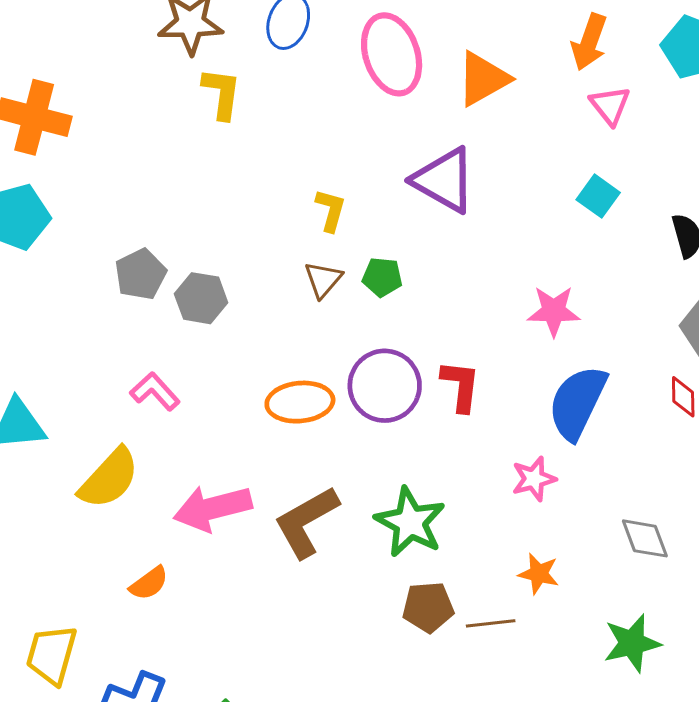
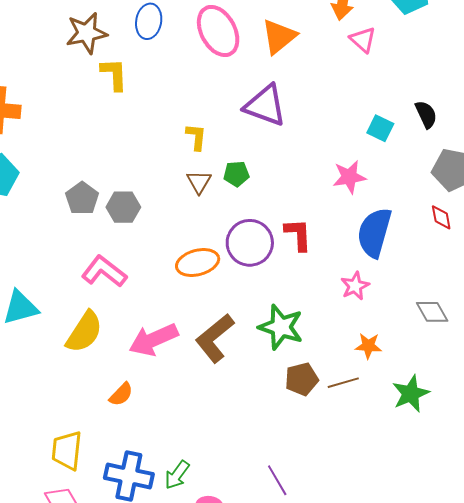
cyan square: (598, 196) -> (380, 128), moved
pink L-shape: (155, 391) -> (104, 271), size x1.4
green star: (632, 643) -> (411, 394), moved

